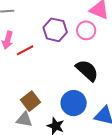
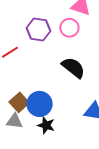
blue circle: (74, 103) -> (40, 104), moved

